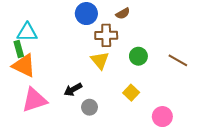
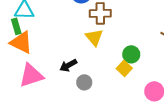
green circle: (138, 56) -> (131, 54), moved

